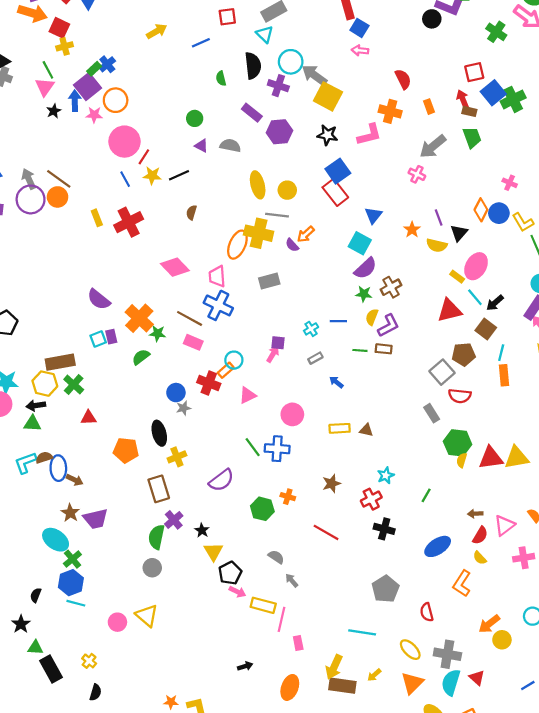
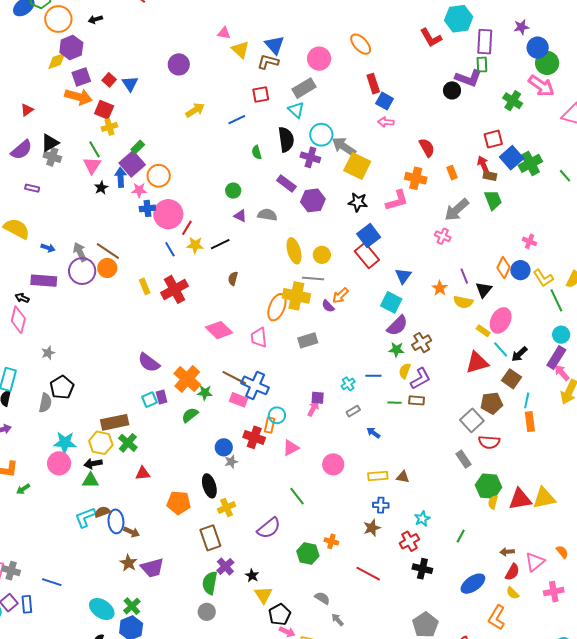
blue cross: (107, 64) -> (147, 208), moved, turned 35
blue cross: (218, 305) -> (255, 385), moved
orange rectangle: (226, 370) -> (270, 425), turned -35
blue cross: (277, 449) -> (381, 505), moved, size x0.7
cyan ellipse: (56, 540) -> (102, 609), moved

